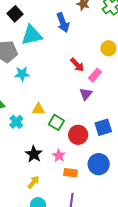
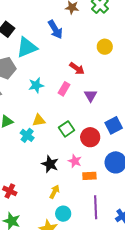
cyan star: (22, 74) -> (36, 85), moved
pink rectangle: (95, 75) -> (64, 89), moved
yellow triangle: (39, 109) -> (39, 120), moved
green square: (56, 122) -> (67, 129), turned 35

